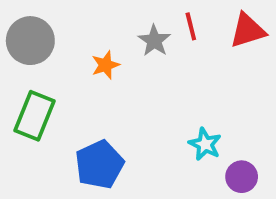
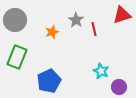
red line: (191, 26) -> (94, 29), moved

